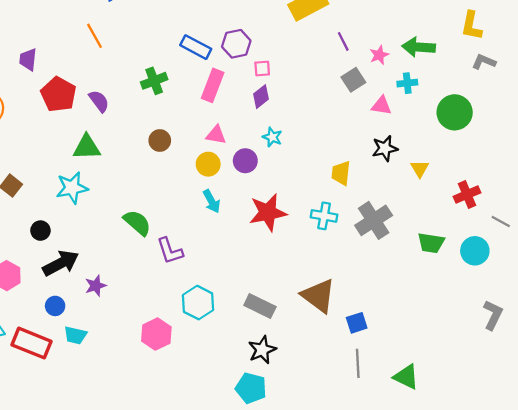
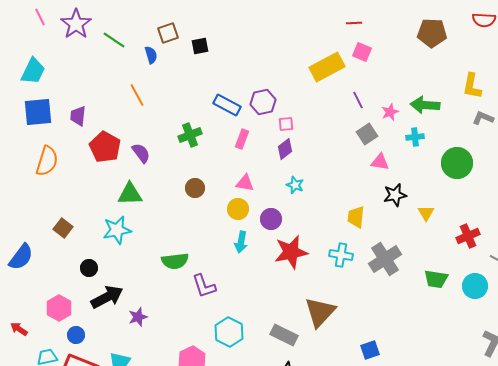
pink rectangle: (213, 85) -> (242, 139), size x0.7
pink triangle: (381, 106) -> (380, 162), moved
purple circle: (245, 161) -> (271, 219), moved
cyan arrow: (212, 201) -> (241, 242), turned 40
green semicircle: (137, 223) -> (175, 261), turned 132
brown triangle: (318, 296) -> (320, 312), moved, turned 36
blue circle: (55, 306) -> (76, 335), moved

